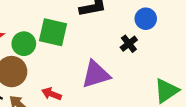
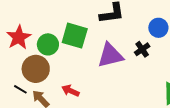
purple triangle: (96, 74) -> (110, 55), moved

